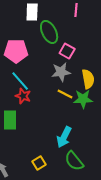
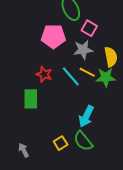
pink pentagon: (16, 51) -> (53, 36), moved
cyan line: (20, 81) -> (71, 76), moved
green semicircle: (74, 161) -> (83, 141), moved

